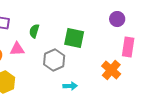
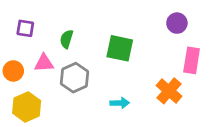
gray hexagon: (54, 60) -> (75, 78), moved
cyan arrow: (70, 86) -> (120, 103), moved

